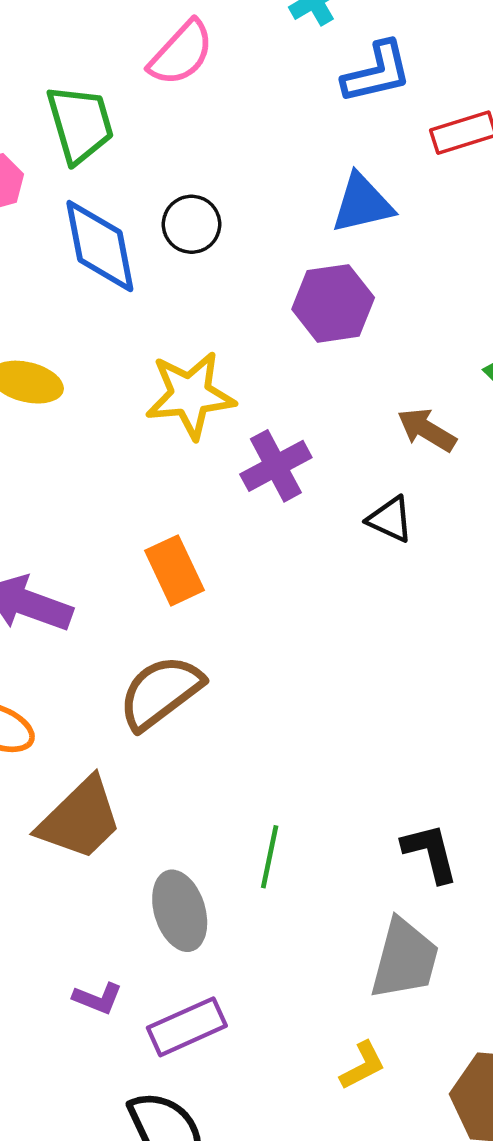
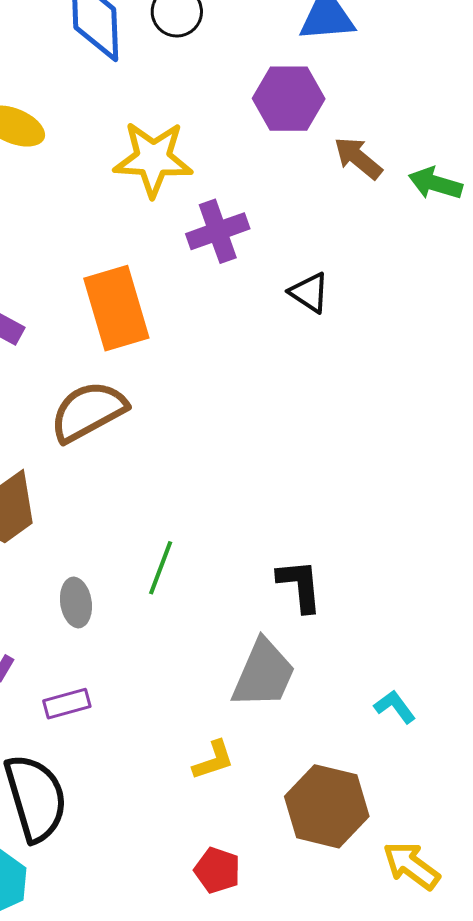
brown arrow: (427, 430) -> (358, 158), moved
orange rectangle: (174, 570) -> (116, 308), size x1.4
gray ellipse: (180, 911) -> (76, 602), size x0.7
purple rectangle: (187, 1027) -> (67, 704), size x0.7

